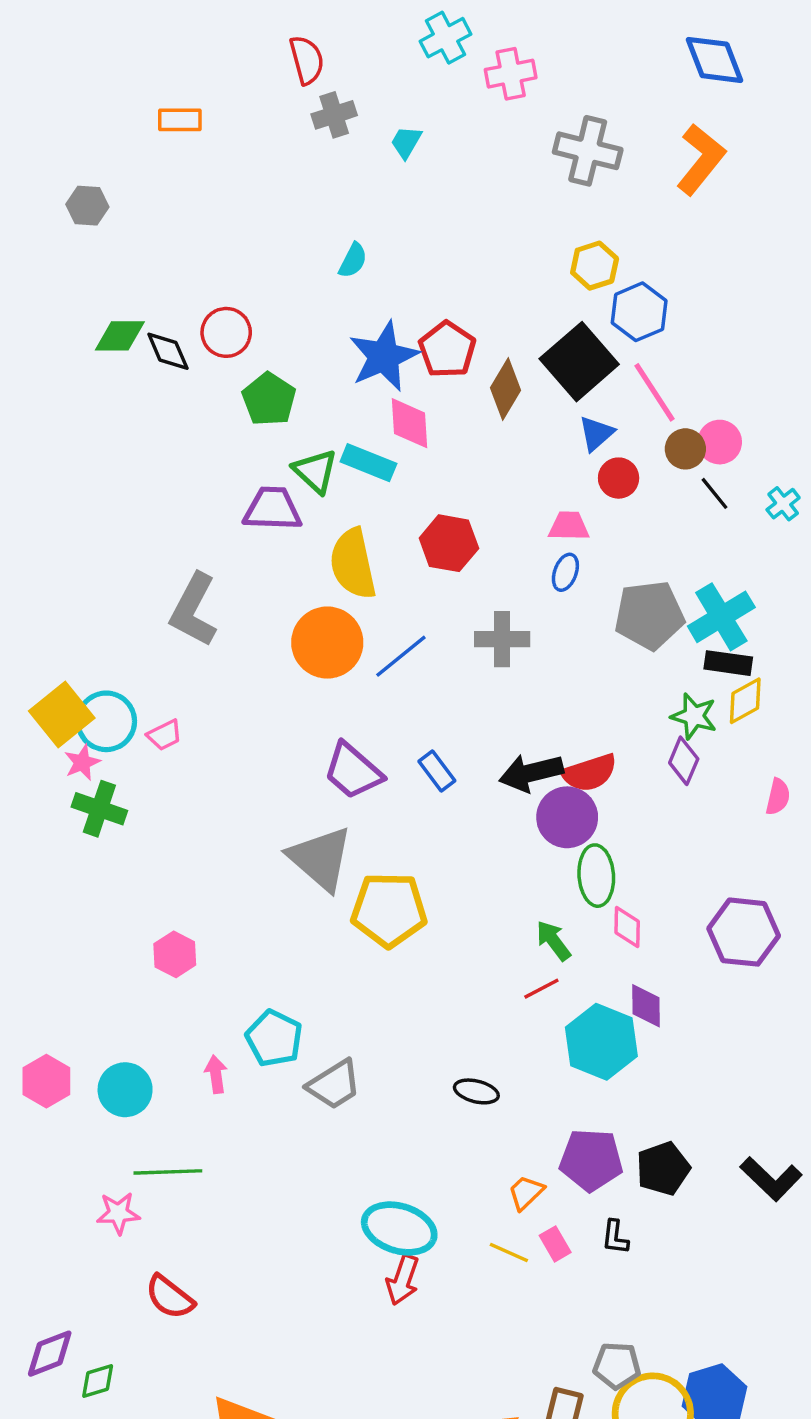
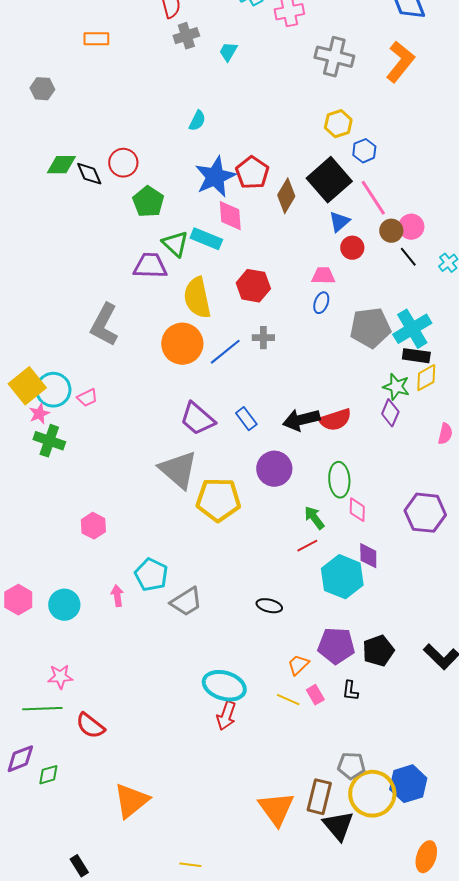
blue hexagon: (639, 312) -> (364, 151), size x0.7
gray cross: (502, 639) -> (263, 338), moved, size x0.7
purple circle: (567, 817) -> (274, 469), moved
green line: (168, 1172) -> (42, 709), moved

